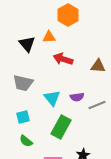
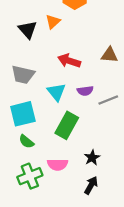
orange triangle: (49, 37) -> (53, 22), turned -40
red arrow: (63, 59) -> (69, 61), moved
cyan square: (23, 117) -> (23, 114), size x1.6

